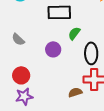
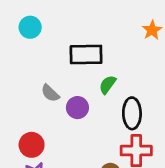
gray semicircle: (18, 39) -> (50, 93), moved

